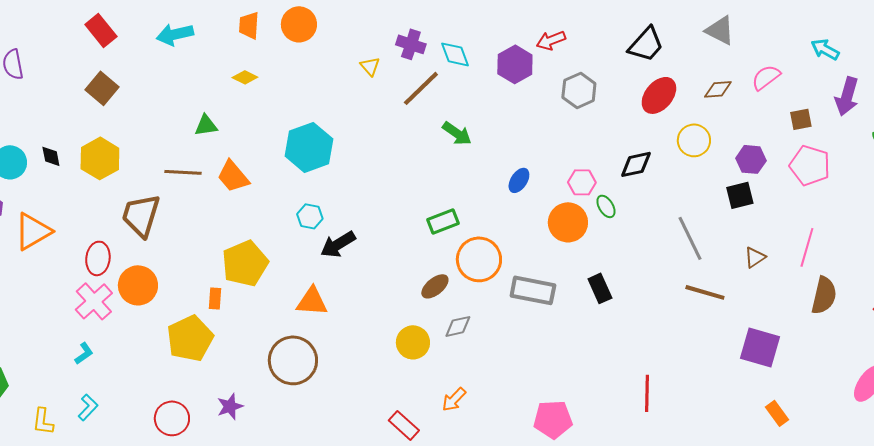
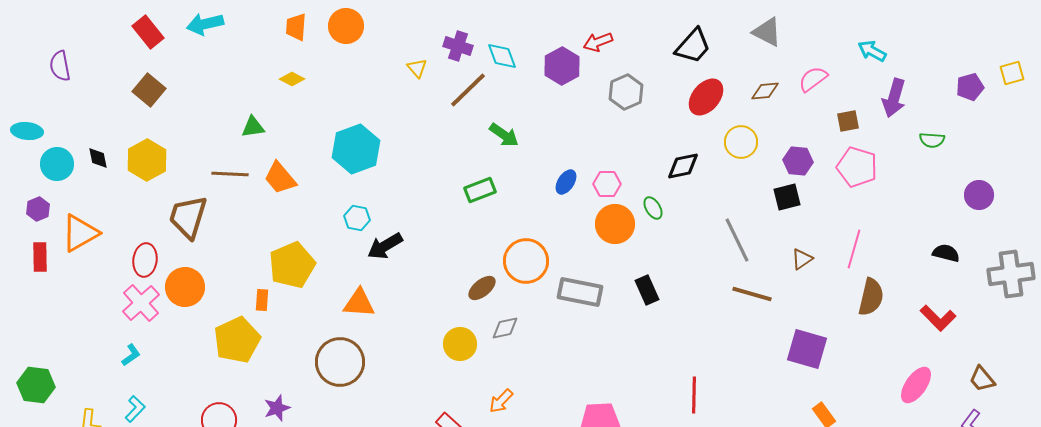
cyan arrow: (175, 34) -> (205, 24), moved
pink hexagon: (582, 182) -> (607, 184), moved
green rectangle: (443, 221) -> (480, 190), moved

